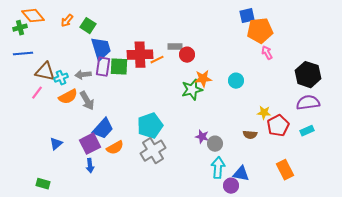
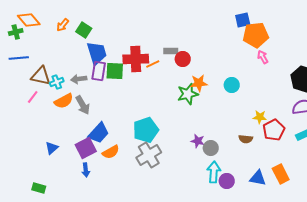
blue triangle: (241, 174) -> (258, 178), moved
purple circle: (231, 186) -> (227, 181), moved

